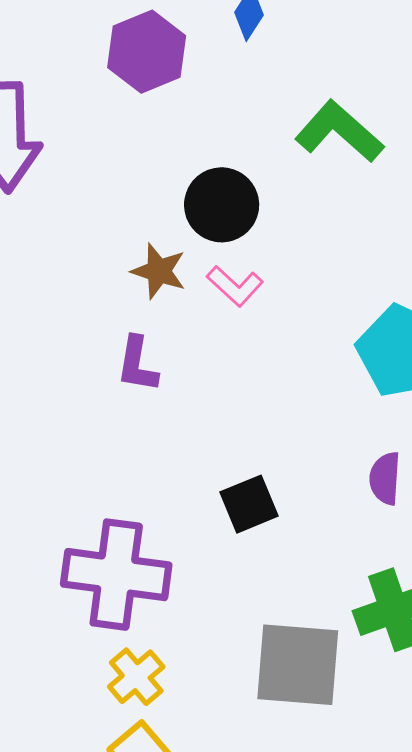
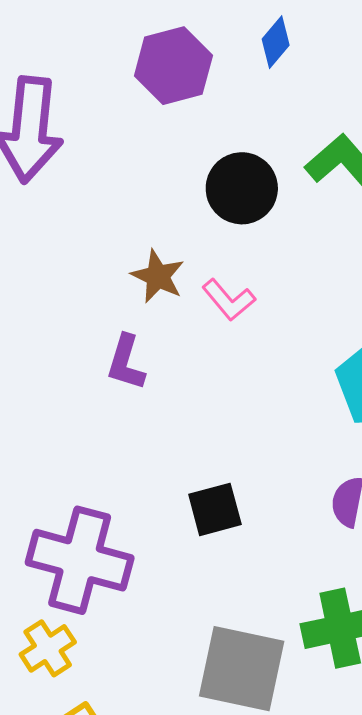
black circle: (222, 205) -> (242, 188), moved
yellow cross: (136, 677) -> (48, 648), moved

